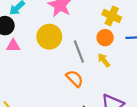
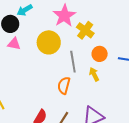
yellow cross: (112, 16) -> (85, 30), moved
orange semicircle: (75, 79) -> (64, 86), turned -132

